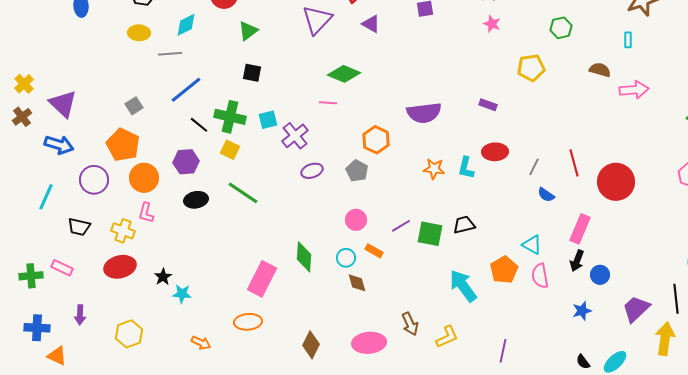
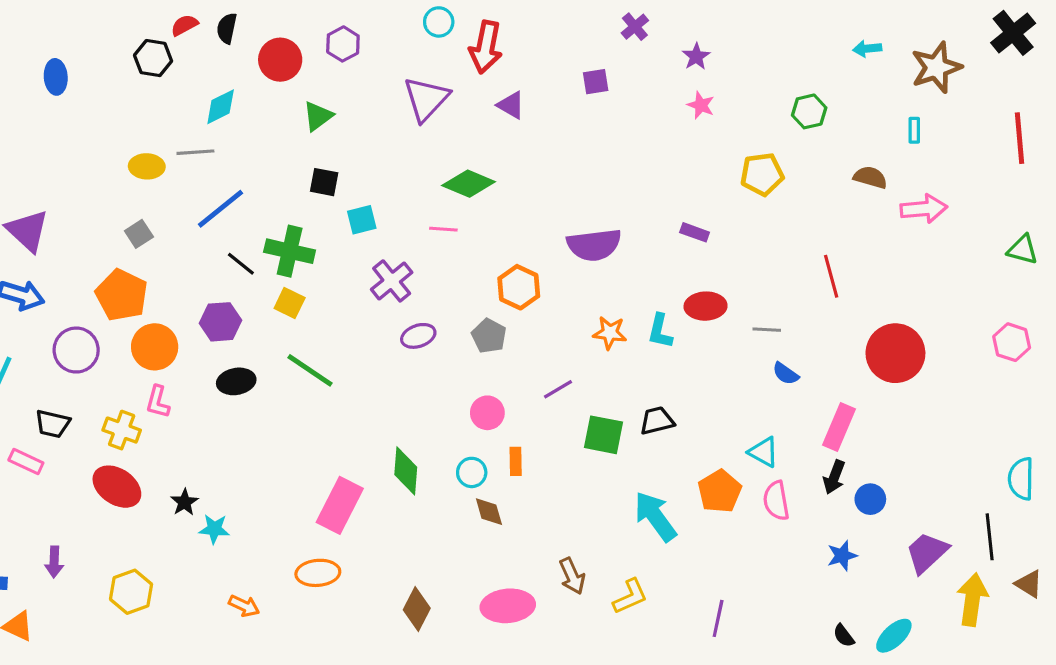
yellow ellipse: (139, 33) -> (147, 166), moved
cyan square: (268, 120) -> (362, 220), moved
red line: (574, 163) -> (831, 276), moved
gray line: (534, 167) -> (767, 330), turned 66
purple line: (401, 226) -> (558, 389), moved
orange rectangle: (374, 251) -> (516, 461), turned 60
red ellipse: (120, 267) -> (117, 487), turned 48
pink rectangle: (62, 268) -> (26, 461), moved

